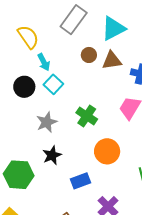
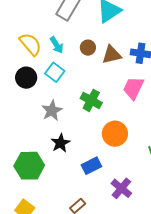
yellow semicircle: (28, 37) -> (30, 44), moved
brown circle: (89, 55) -> (88, 48), moved
brown triangle: (112, 60) -> (112, 55), moved
cyan arrow: (44, 62) -> (57, 45), moved

